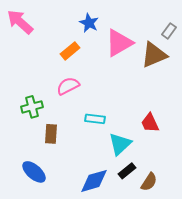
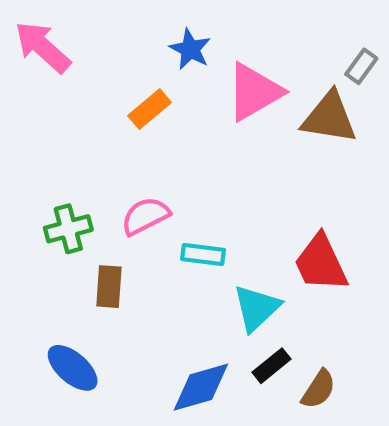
brown triangle: (154, 55) -> (329, 118), turned 32
pink semicircle: (68, 86) -> (145, 216), moved
red trapezoid: (150, 123) -> (321, 263), size x1.4

